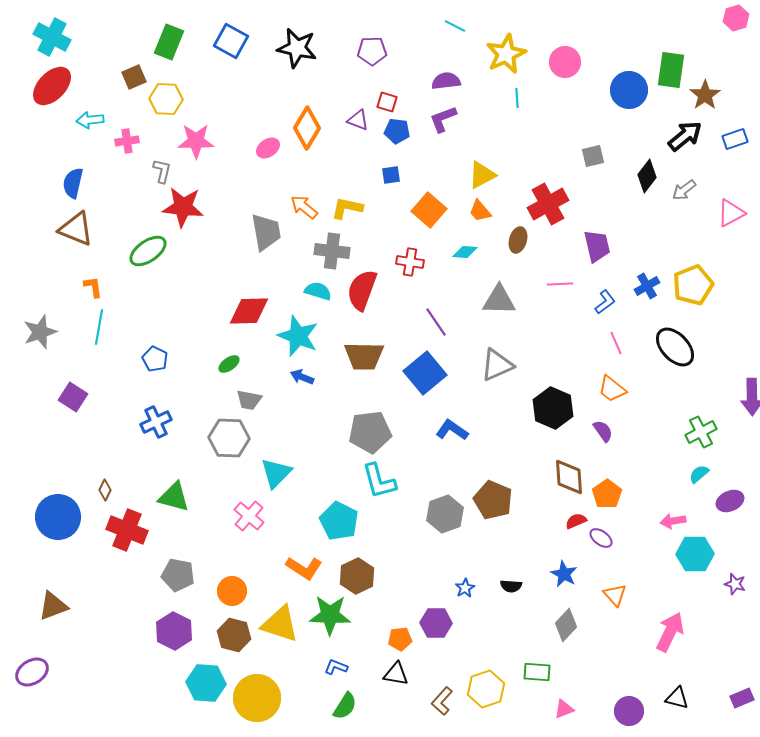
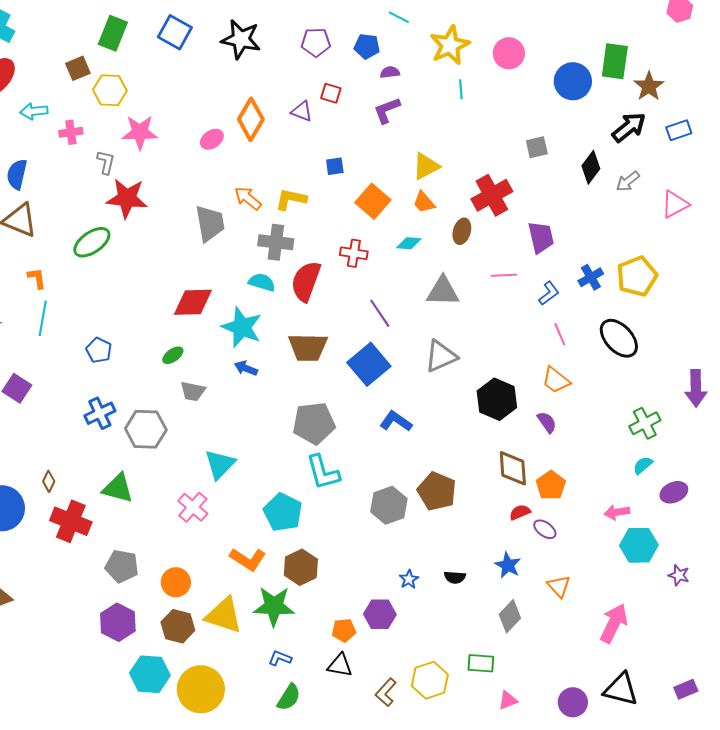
purple semicircle: (446, 81) -> (390, 72), size x0.7
blue pentagon: (397, 131) -> (367, 46), moved
gray hexagon: (229, 438) -> (146, 429), moved
black triangle: (677, 698) -> (621, 689), size x1.5

